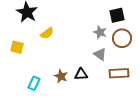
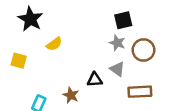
black square: (117, 15) -> (123, 20), moved
black triangle: (81, 74) -> (95, 80), moved

